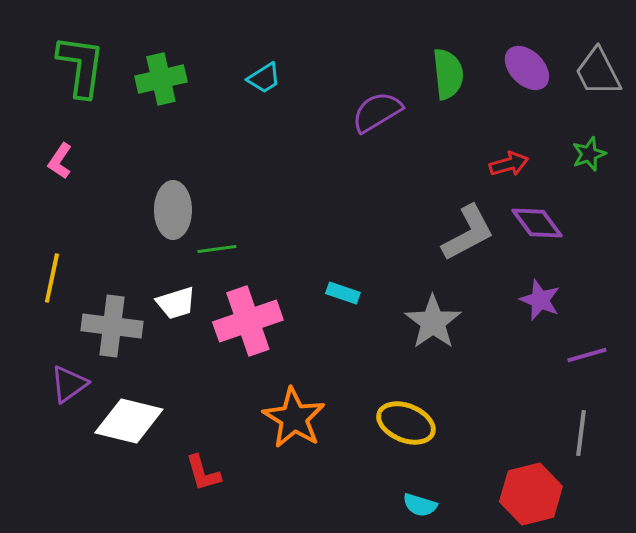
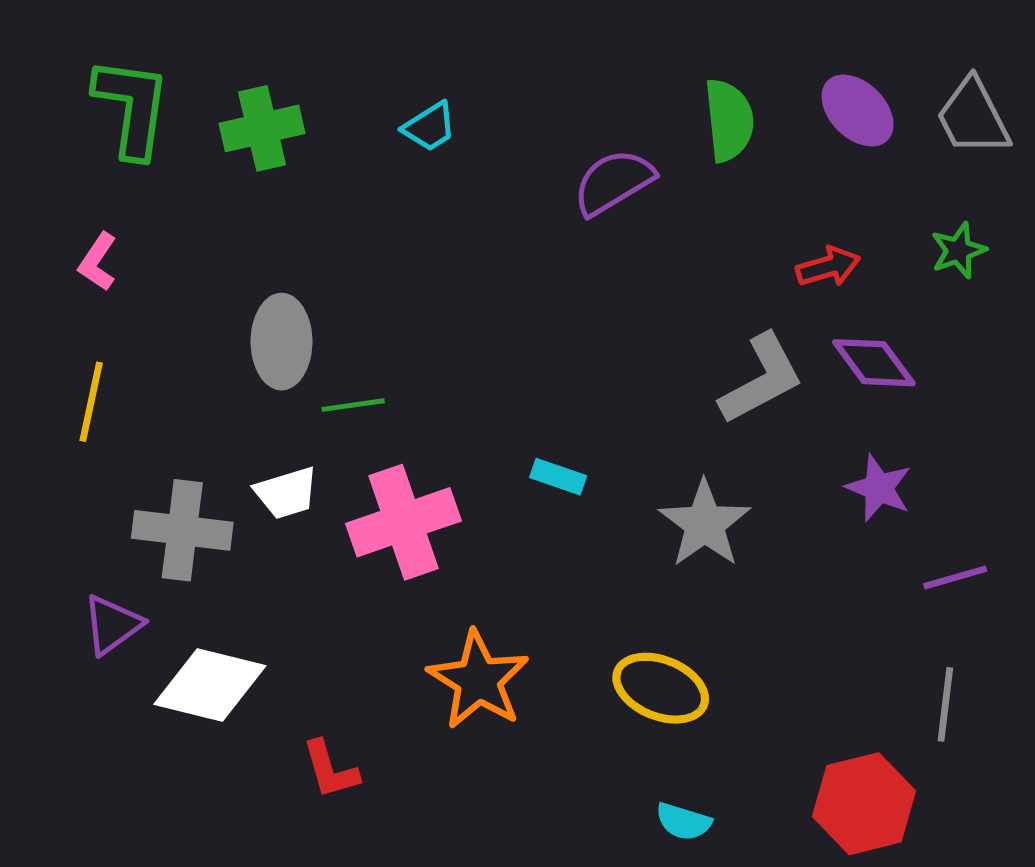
yellow line: (52, 278) -> (91, 402), moved

